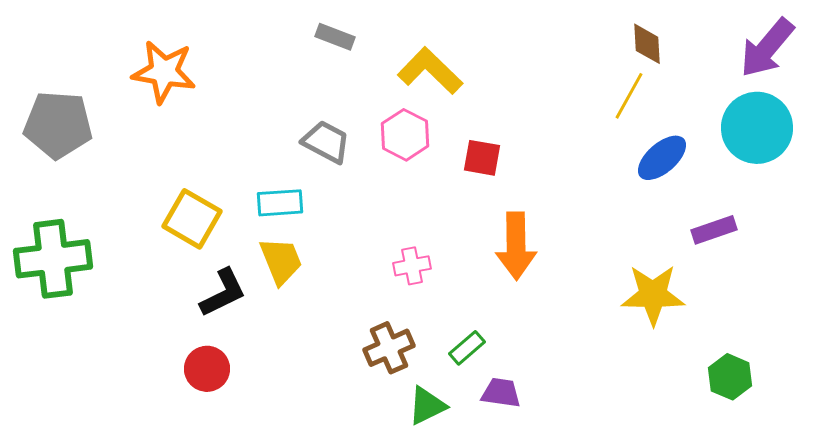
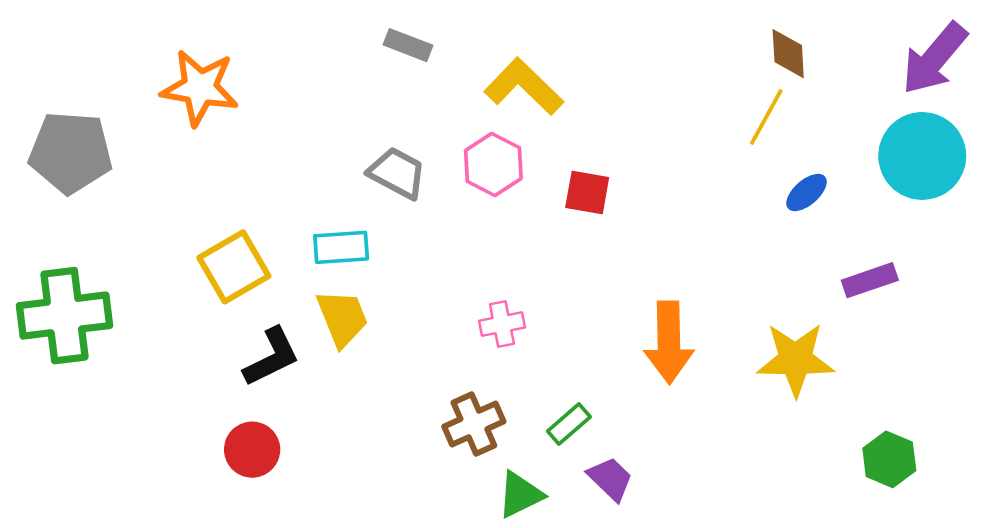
blue ellipse: (662, 158) -> (806, 193), size x0.7
yellow square: (192, 219) -> (234, 267), turned 30
orange arrow: (516, 246) -> (669, 342), moved
purple trapezoid: (501, 393) -> (610, 479), turned 36

